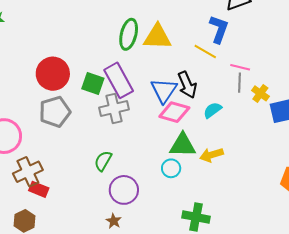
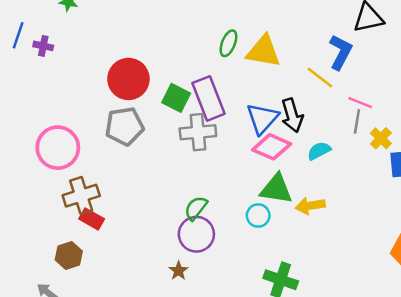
green ellipse: (129, 34) -> (228, 43), size x0.7
green semicircle: (103, 161) -> (196, 208), moved

